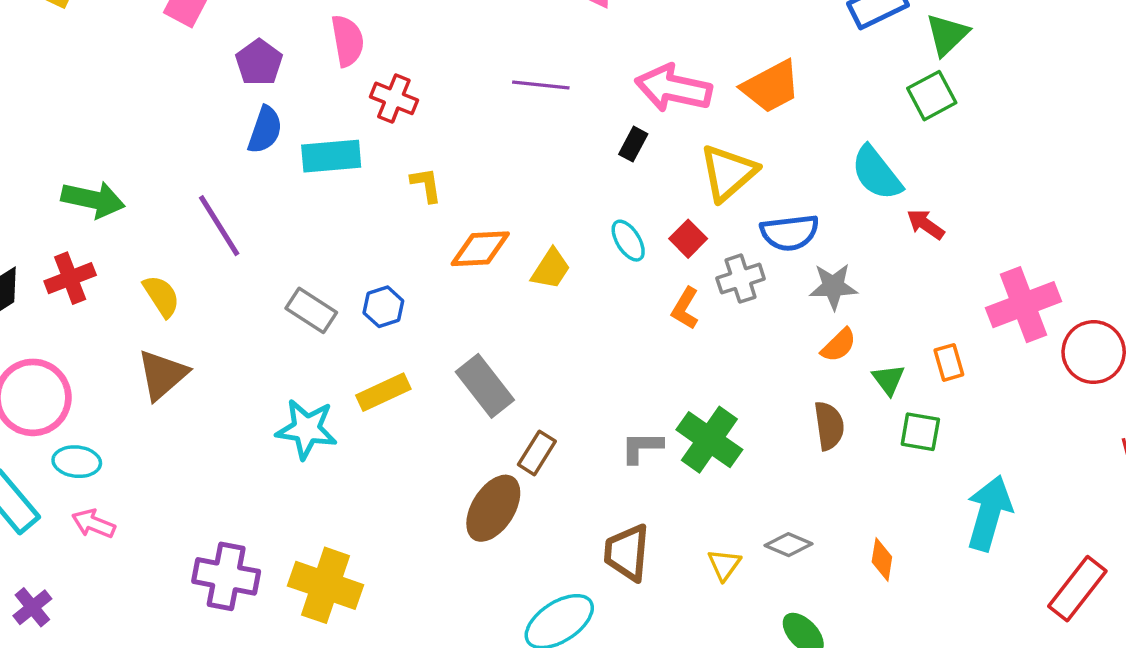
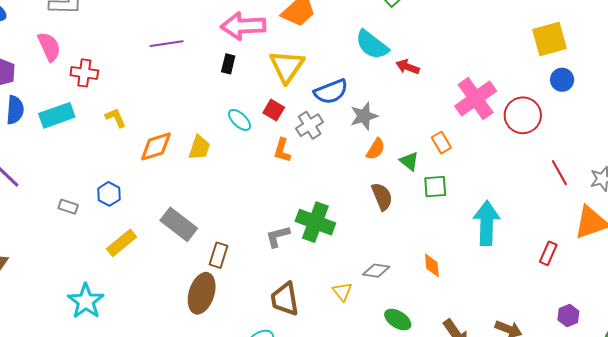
gray rectangle: (311, 310) -> (68, 207), size x0.7
cyan star: (307, 429) -> (86, 301), moved, turned -30
red rectangle: (1077, 589) -> (548, 253), size x0.6

